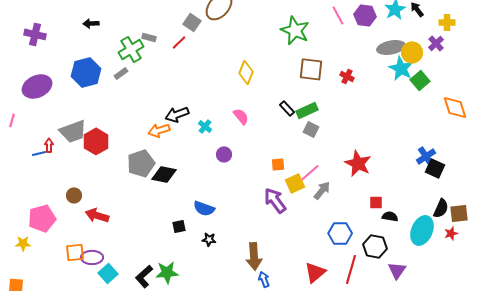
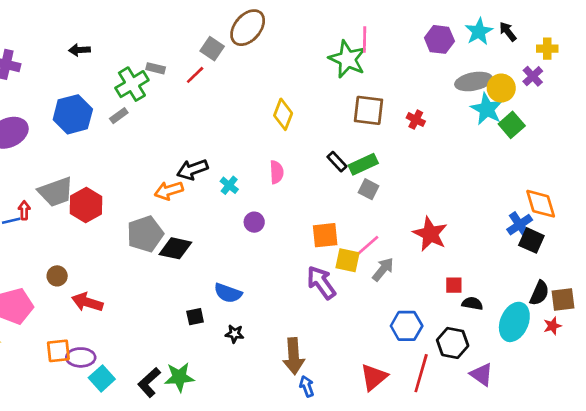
pink line: (338, 15) -> (365, 39), moved, turned 30
orange diamond: (455, 107) -> (541, 204), moved
pink semicircle: (241, 116) -> (277, 172), turned 36
orange square: (278, 164) -> (325, 235), size x1.5
yellow square: (295, 183) -> (347, 260), turned 36
purple triangle: (397, 270) -> (482, 374), turned -30

